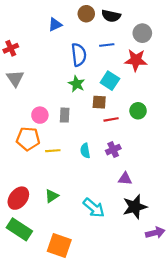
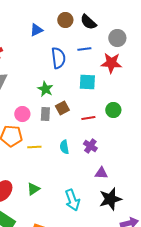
black semicircle: (111, 16) -> (88, 22), turned 30
cyan square: (110, 81) -> (87, 82), turned -30
green star: (77, 84) -> (45, 89), moved
brown square: (99, 102) -> (62, 108), moved, turned -32
purple cross: (113, 150) -> (90, 146), turned -32
cyan arrow: (94, 208) -> (72, 200), turned 30

